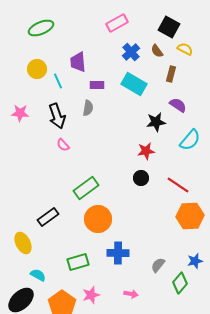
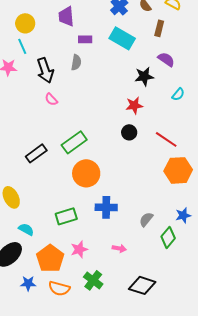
cyan line: (58, 81) -> (22, 46), moved
cyan semicircle: (190, 140) -> (178, 94), size x0.6
black rectangle: (48, 217) -> (36, 153), moved

